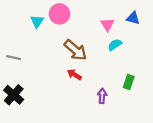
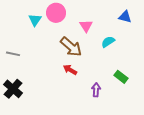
pink triangle: (107, 25) -> (86, 26), moved
green rectangle: (129, 82) -> (121, 77), turned -72

